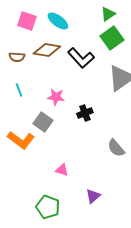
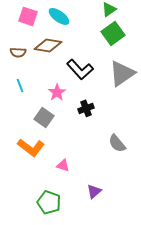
black L-shape: (81, 58) -> (80, 69), moved
pink star: (56, 97) -> (57, 92), turned 30
orange L-shape: (21, 140) -> (31, 147), moved

